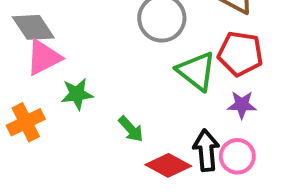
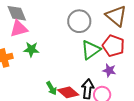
green triangle: (196, 71) -> (91, 50), turned 35
green arrow: (131, 129) -> (52, 88), moved

